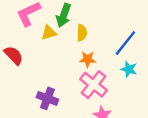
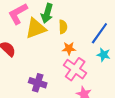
yellow triangle: (49, 33) -> (36, 28), size x1.6

